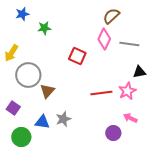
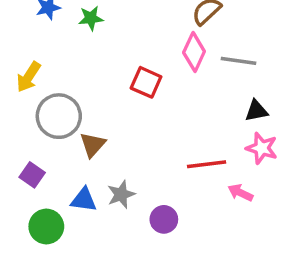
green star: (44, 28) -> (91, 18), moved
pink star: (127, 91) -> (262, 148), moved, turned -30
red line: (101, 93) -> (207, 164), moved
purple circle: (113, 133) -> (164, 219), moved

